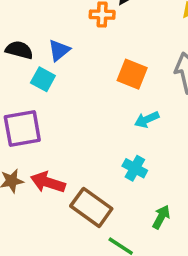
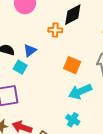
cyan arrow: (147, 120) -> (80, 92), size x1.6

